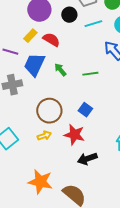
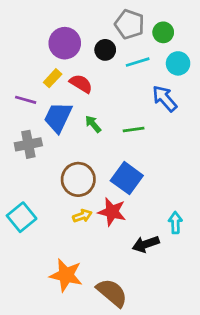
blue square: (85, 110) -> (127, 178), size x1.6
yellow arrow: (44, 136) -> (82, 216), moved
black arrow: (87, 159) -> (146, 244), moved

